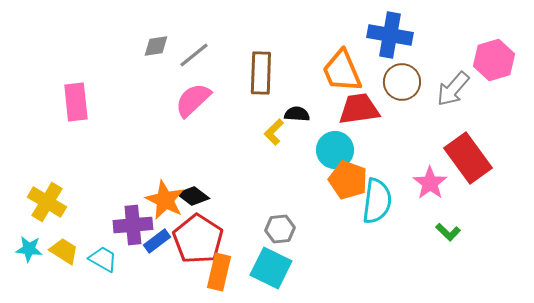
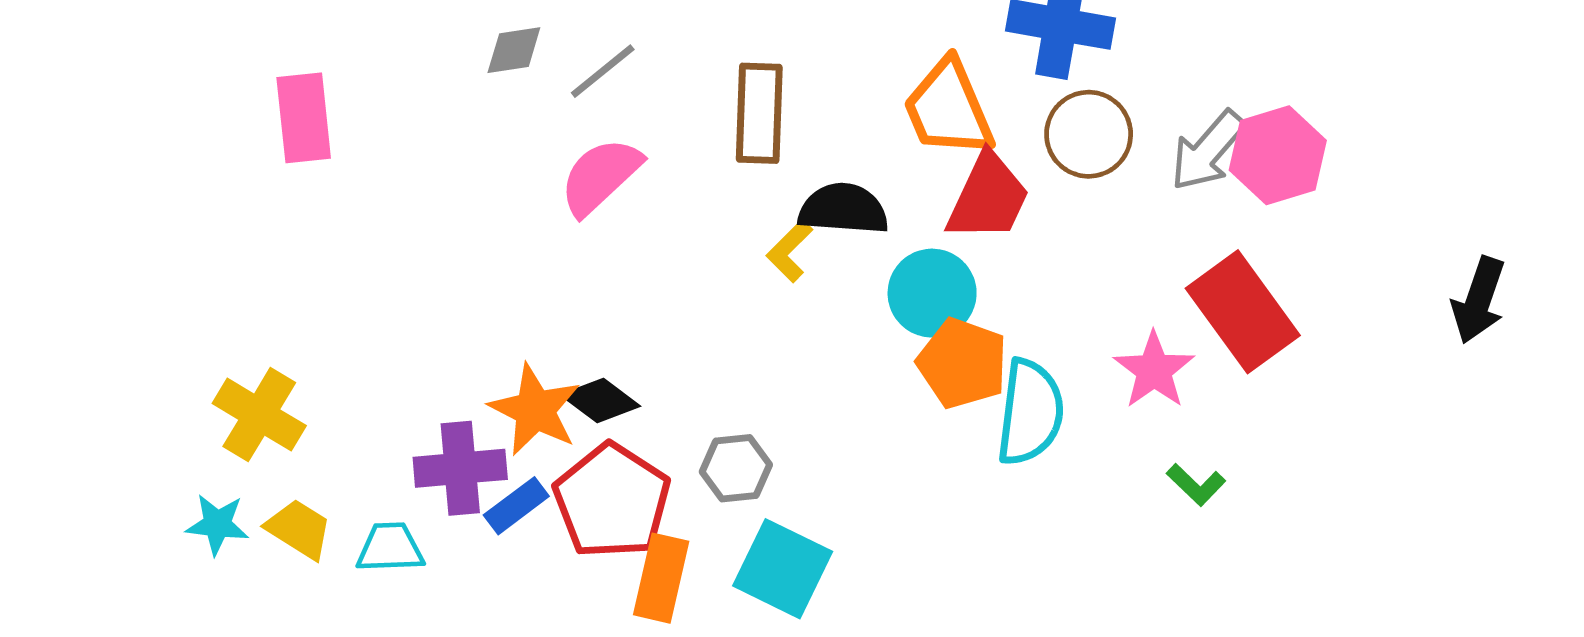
pink hexagon: (494, 60) -> (1278, 155), moved
pink rectangle: (76, 102) -> (304, 118), moved
red trapezoid: (359, 109) -> (988, 197), turned 123
black semicircle: (297, 114) -> (843, 209), size x1.5
gray hexagon: (280, 229) -> (736, 468), moved
cyan trapezoid: (103, 259) -> (390, 548), turned -32

